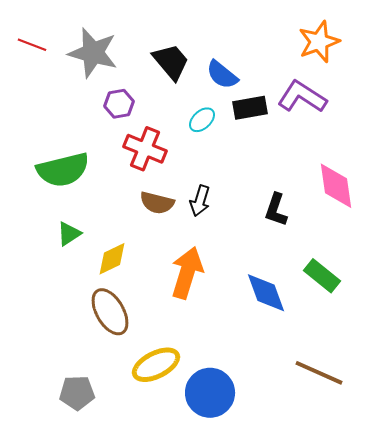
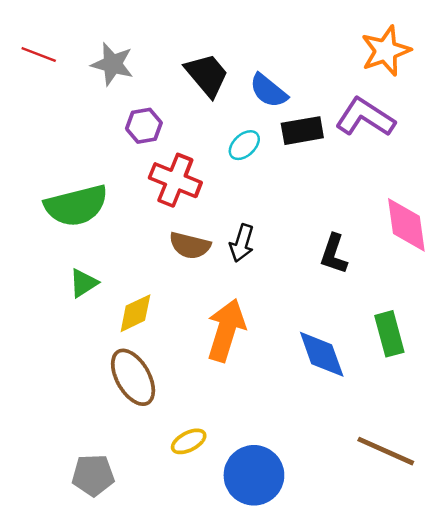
gray star: (93, 53) -> (112, 64), size x0.7
green rectangle: (322, 276) -> (389, 334), turned 36
yellow ellipse: (156, 365) -> (189, 441), size x0.6

